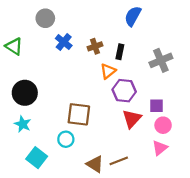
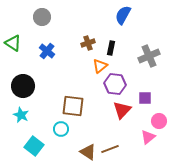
blue cross: (64, 42) -> (47, 51), moved
pink circle: (163, 125) -> (159, 121), moved

